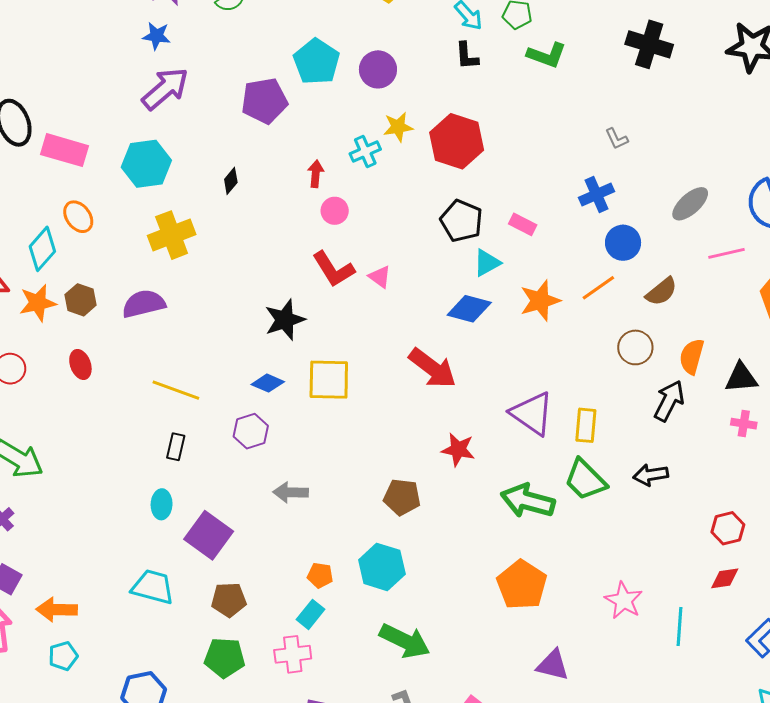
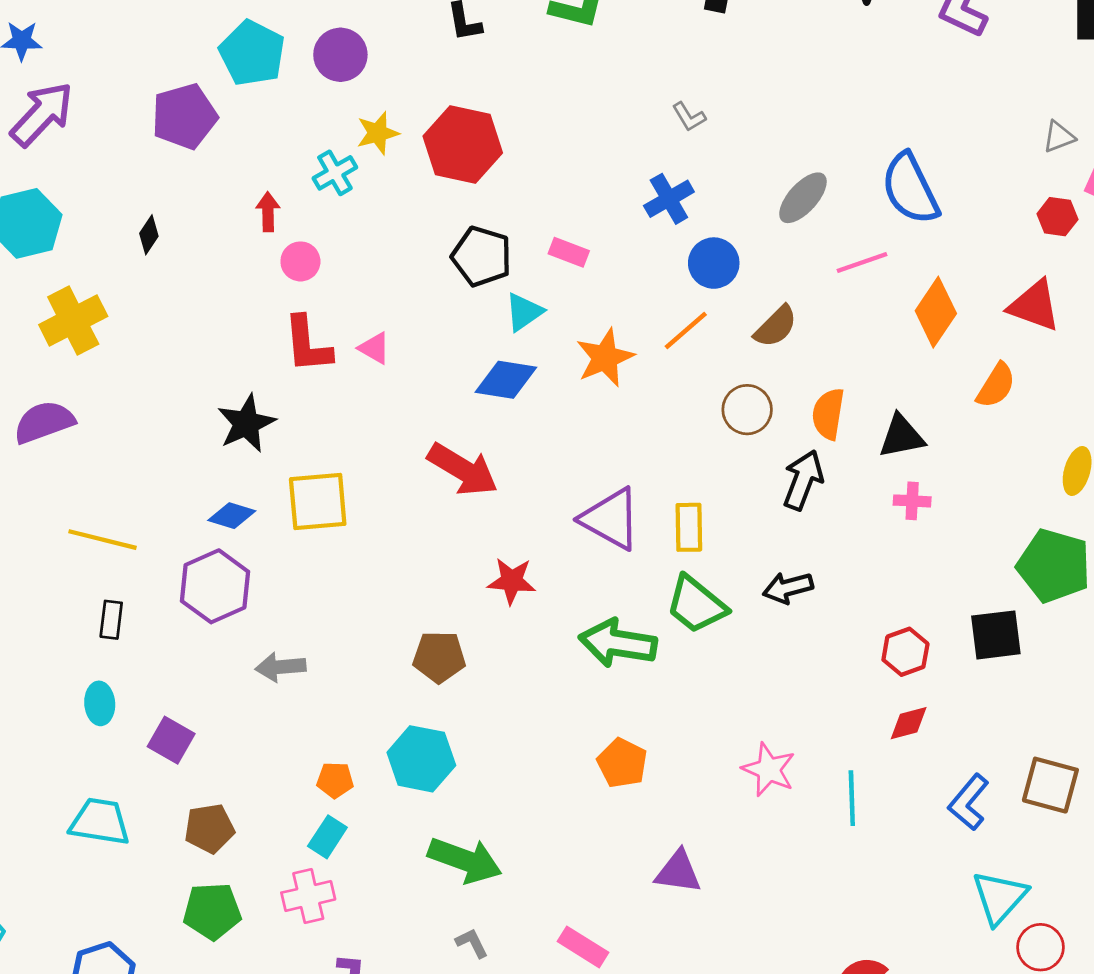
red L-shape: (333, 269) -> (308, 344), turned 33
purple hexagon: (251, 431) -> (215, 586), size x1.4
purple square: (209, 535) -> (171, 740), size x0.7
orange pentagon: (522, 585) -> (622, 763), size x0.7

